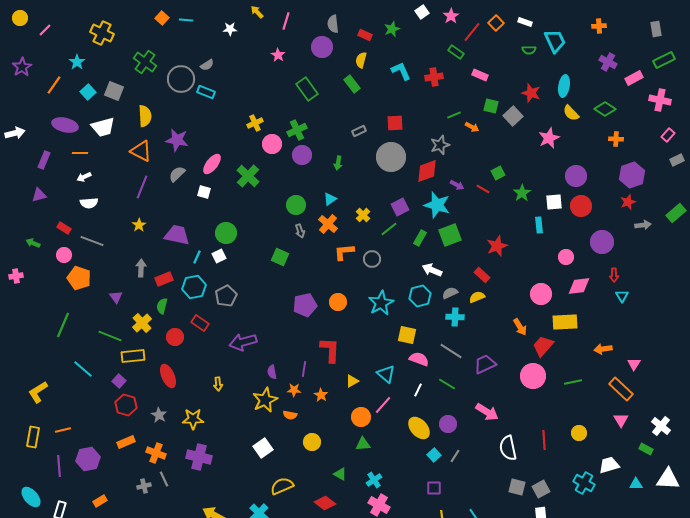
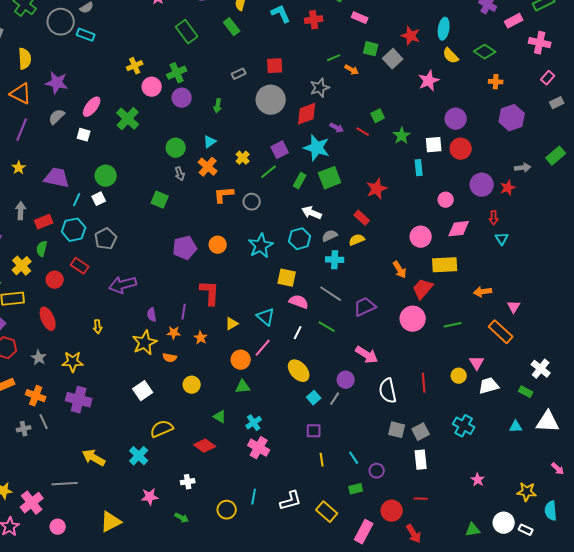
red star: (628, 202) -> (508, 188), moved
pink triangle: (621, 420) -> (477, 363), moved
purple circle: (448, 424) -> (346, 380), moved
white trapezoid: (609, 465) -> (489, 386), moved

